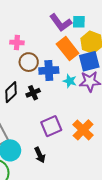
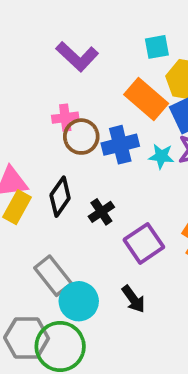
purple L-shape: (61, 23) -> (77, 56), moved
pink cross: (17, 43) -> (65, 118), moved
black cross: (33, 93) -> (101, 212), moved

